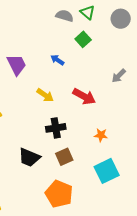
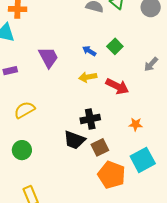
green square: (83, 39) -> (115, 46), moved
yellow arrow: (45, 95) -> (88, 77), moved, turned 138
black trapezoid: (29, 157) -> (74, 140), moved
orange pentagon: (59, 194) -> (112, 175), moved

